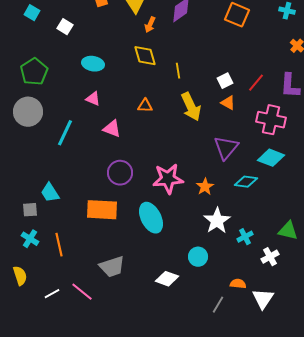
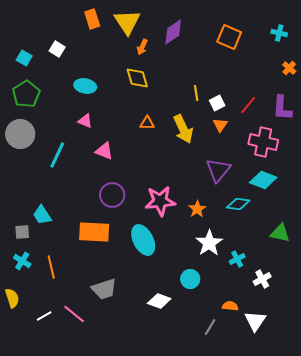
cyan square: (32, 13) -> (24, 58), moved
yellow line: (178, 71) -> (196, 93), moved
orange triangle: (228, 103) -> (220, 125), turned 35
orange triangle: (145, 106) -> (147, 123), moved
green triangle: (288, 231) -> (280, 233), moved

